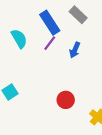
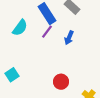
cyan semicircle: (19, 39) -> (20, 28), turned 66

